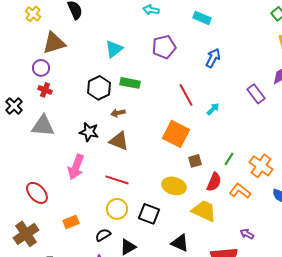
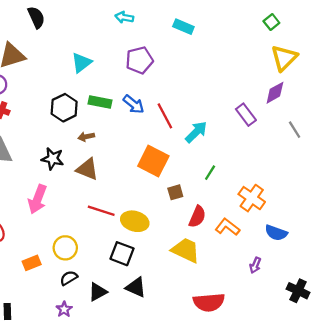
blue arrow: (213, 58) -> (134, 104), moved, turned 102
cyan arrow: (213, 109) -> (196, 132), size x1.5
green line: (229, 159) -> (210, 173), moved
red line: (117, 180) -> (101, 211), moved
yellow ellipse: (174, 186) -> (135, 221), moved
yellow circle: (117, 209) -> (65, 248), moved
purple arrow: (247, 234) -> (255, 265), moved, turned -96
black triangle: (180, 243) -> (136, 287), moved

